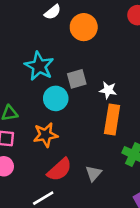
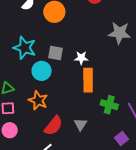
gray square: (77, 79) -> (55, 53), turned 35
orange star: (46, 135) -> (38, 100), turned -30

